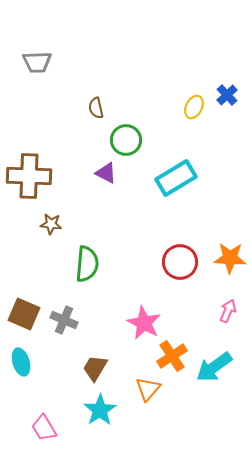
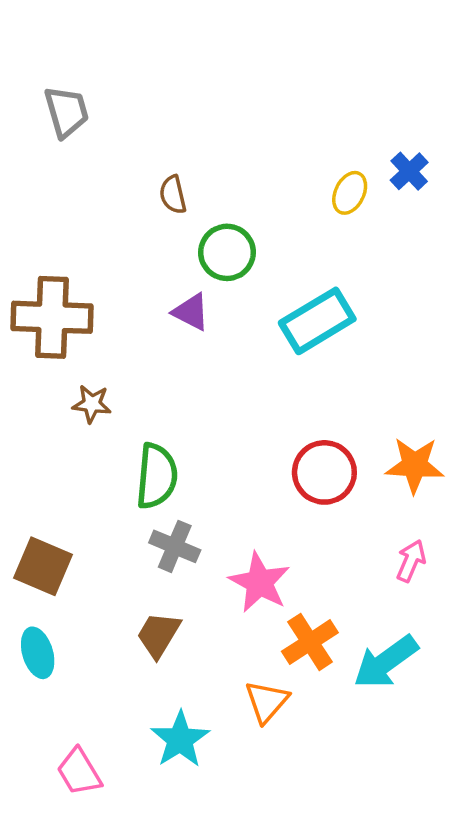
gray trapezoid: (37, 62) -> (66, 112), turned -104
gray cross: (64, 320) -> (175, 546), moved
brown trapezoid: (95, 368) -> (158, 635), moved

